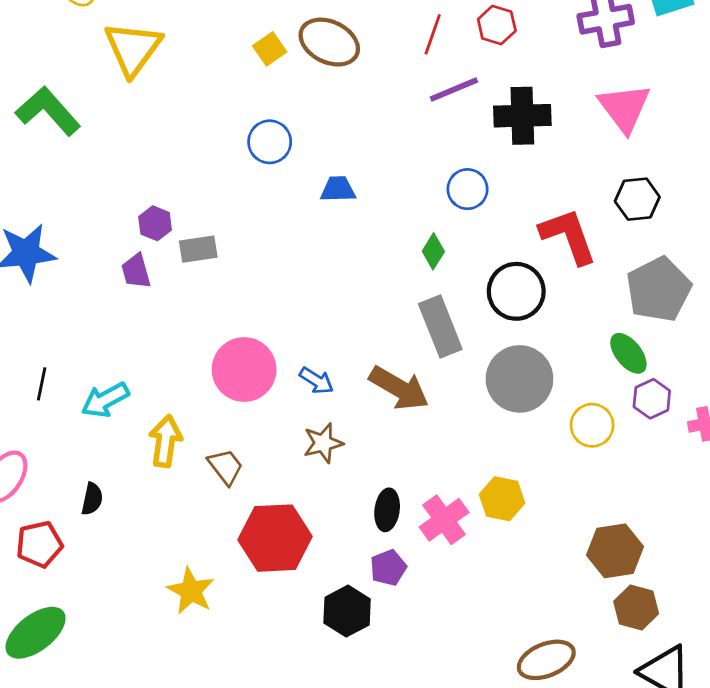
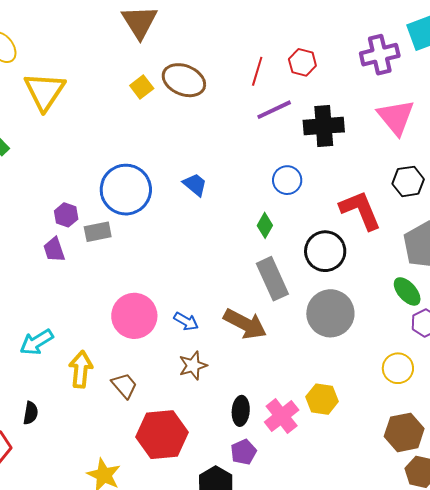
blue circle: (270, 142) -> (126, 190), moved, size x1.6
blue trapezoid: (338, 189) -> (195, 185), turned 44
yellow circle: (592, 425) -> (398, 368), moved

